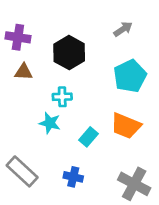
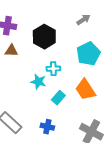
cyan cross: (62, 97) -> (53, 69), moved
cyan star: (50, 123) -> (38, 82), moved
orange trapezoid: (126, 126) -> (85, 90), turned 35

